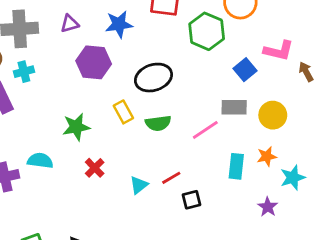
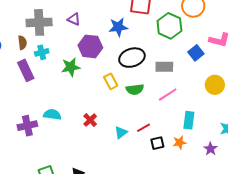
purple triangle: (70, 24) -> (74, 19), turned 40
blue star: (119, 24) -> (118, 27), moved
gray rectangle: (234, 107) -> (164, 67), moved
green star: (76, 127) -> (71, 67), moved
orange star: (267, 156) -> (180, 142), moved

